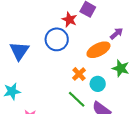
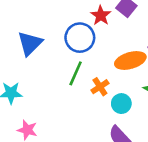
green line: (77, 99) -> (76, 73), moved, turned 60

